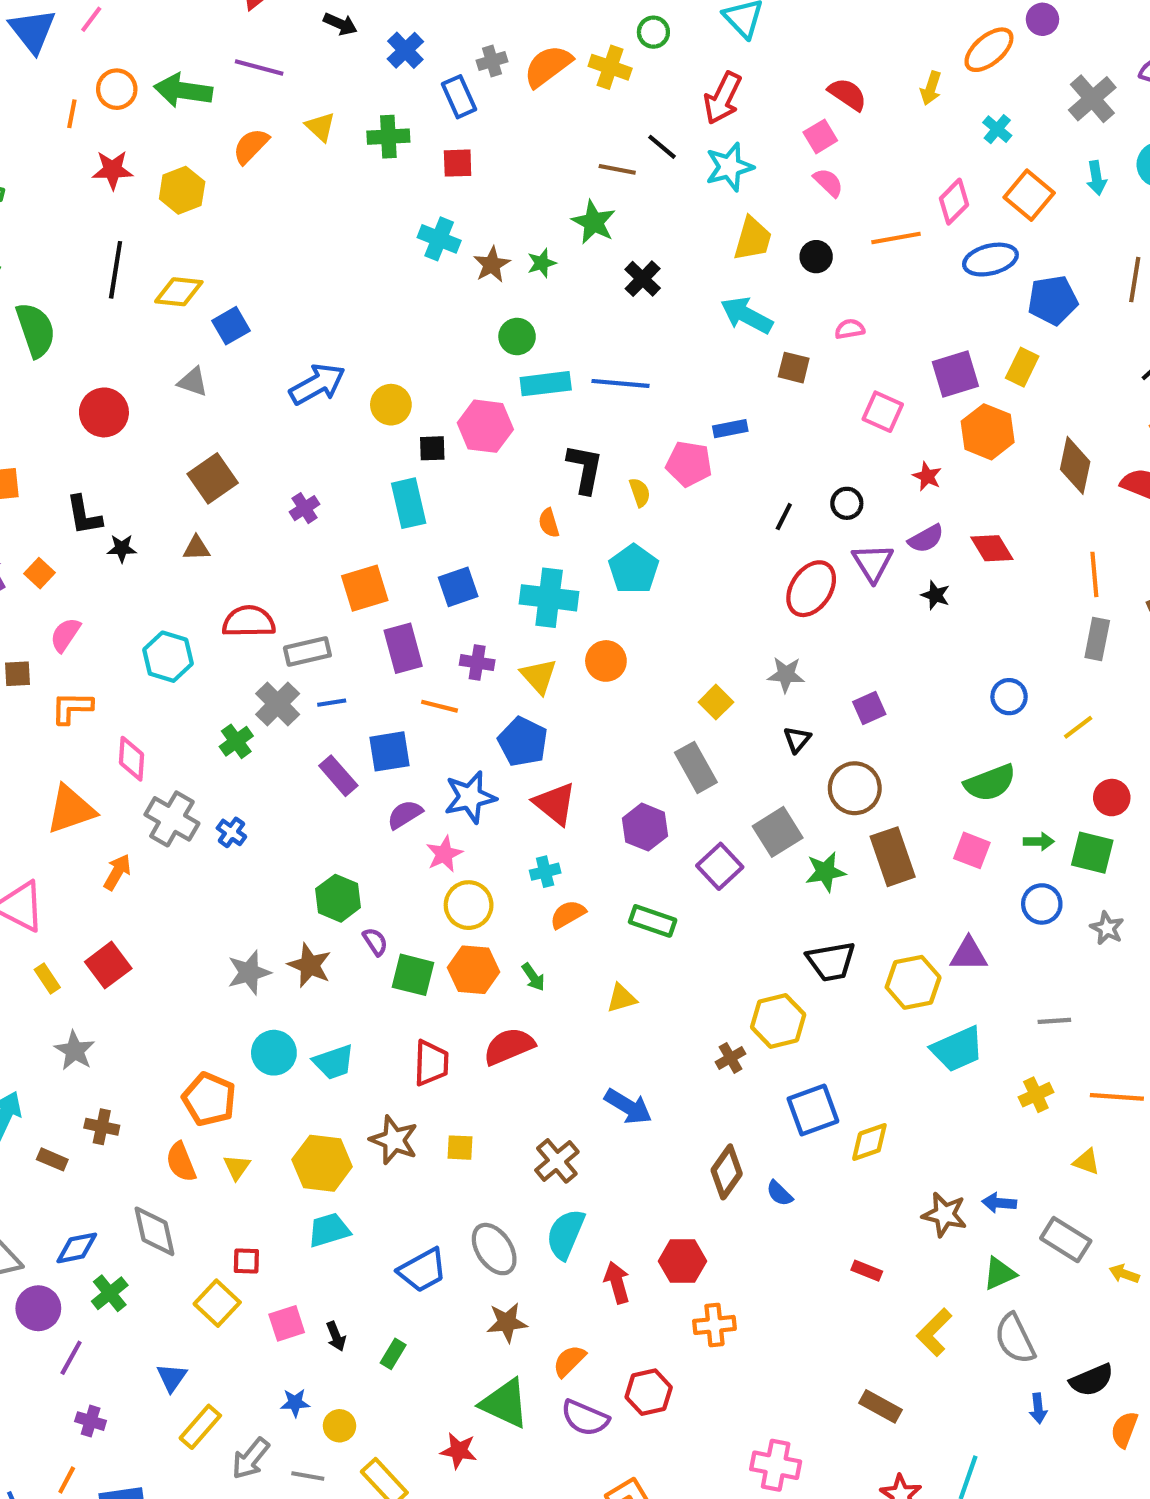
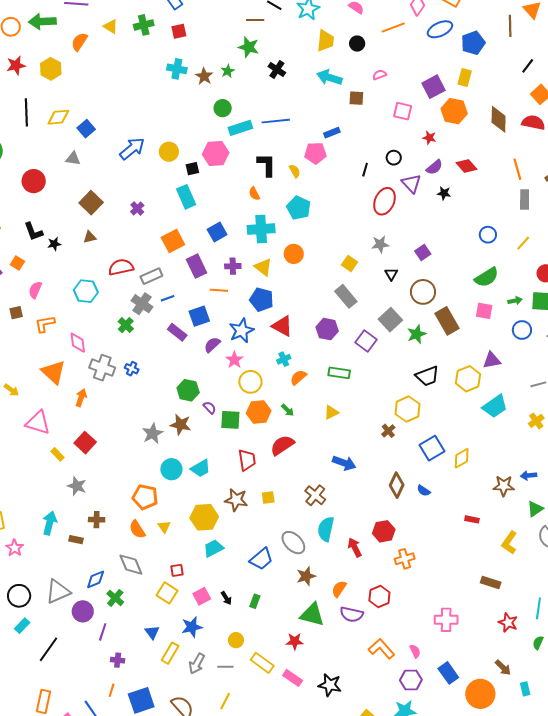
orange triangle: (71, 809) -> (53, 372), turned -48
blue star: (295, 1403) -> (192, 627), moved, size x1.5

